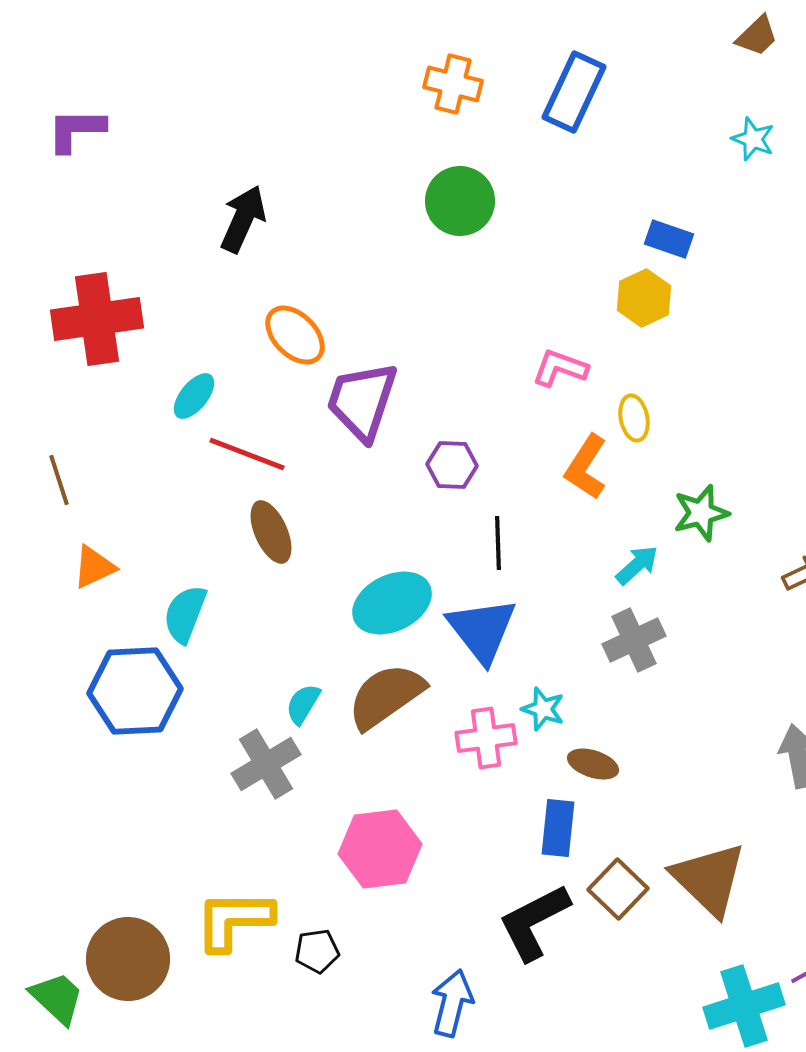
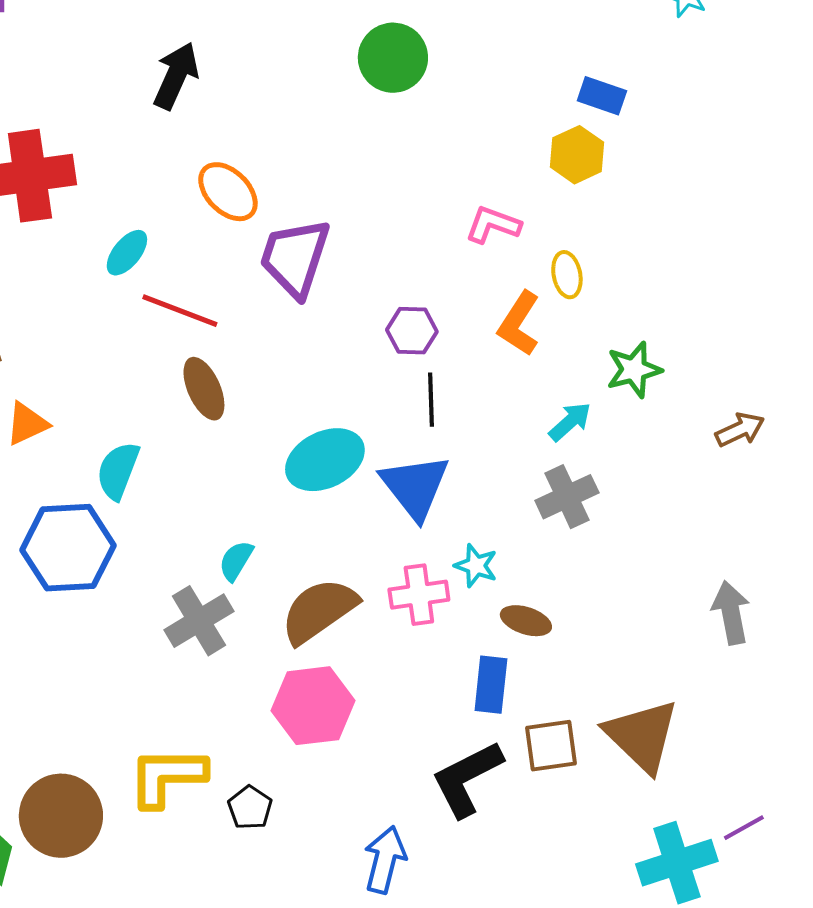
purple hexagon: (452, 465) -> (412, 331), moved
brown semicircle: (386, 696) -> (319, 611), moved
brown square: (618, 889) -> (551, 746), turned 38
black pentagon: (317, 951) -> (250, 808), turned -30

